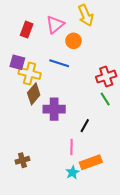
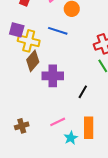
pink line: (71, 147) -> (58, 122), moved, turned 63
orange rectangle: (91, 162) -> (89, 128), turned -70

